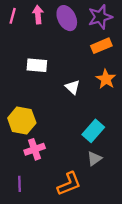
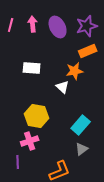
orange star: (106, 79) -> (75, 71), moved, turned 30
yellow hexagon: (22, 121) -> (37, 116), moved
purple line: (20, 184) -> (18, 162), moved

